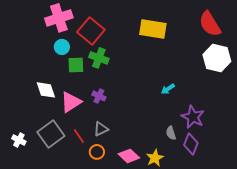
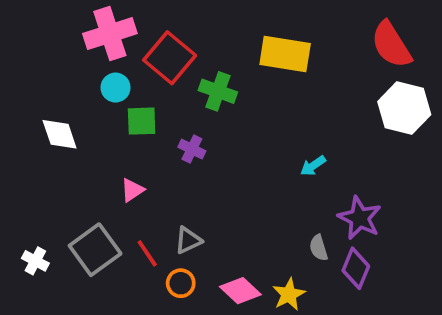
green cross: (99, 58) -> (218, 91), moved
white diamond: (46, 90) -> (60, 134), moved
purple cross: (99, 96) -> (192, 149), moved
pink triangle: (71, 102) -> (132, 190), size x0.6

